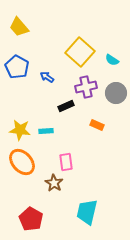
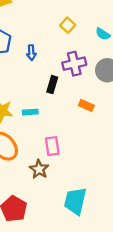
yellow square: (80, 52) -> (68, 25), size x0.5
blue arrow: (47, 77) -> (31, 53), turned -128
black rectangle: (66, 106) -> (52, 85), turned -49

